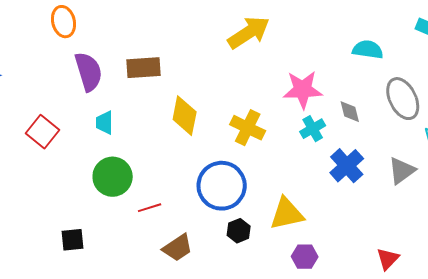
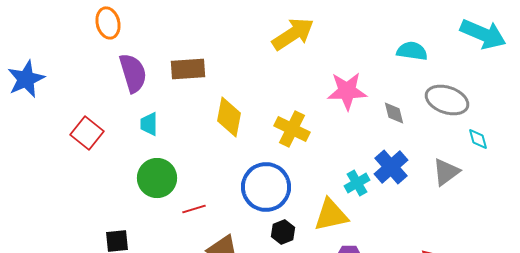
gray ellipse: (403, 99) -> (447, 100), turned -45
cyan cross: (313, 129) -> (357, 183), moved

